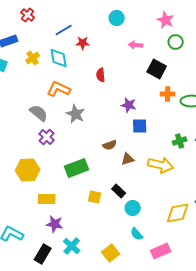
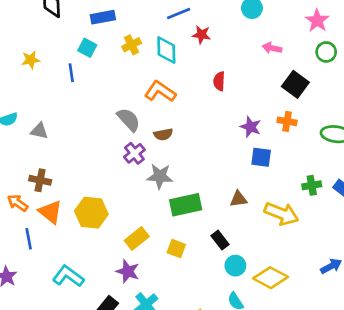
orange cross: (168, 94) -> (287, 121), moved
gray star: (76, 114) -> (160, 176), moved, turned -30
brown semicircle: (110, 145) -> (163, 134), moved
green rectangle: (77, 168) -> (186, 205), moved
yellow hexagon: (28, 170) -> (91, 213), moved
yellow square: (95, 197) -> (176, 249), moved
yellow rectangle: (47, 199) -> (137, 239), moved, turned -48
yellow diamond: (178, 213) -> (271, 278), moved, turned 30

